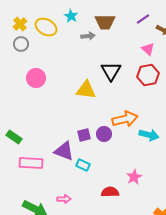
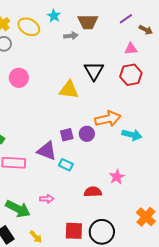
pink triangle: (148, 49) -> (131, 49), turned -48

